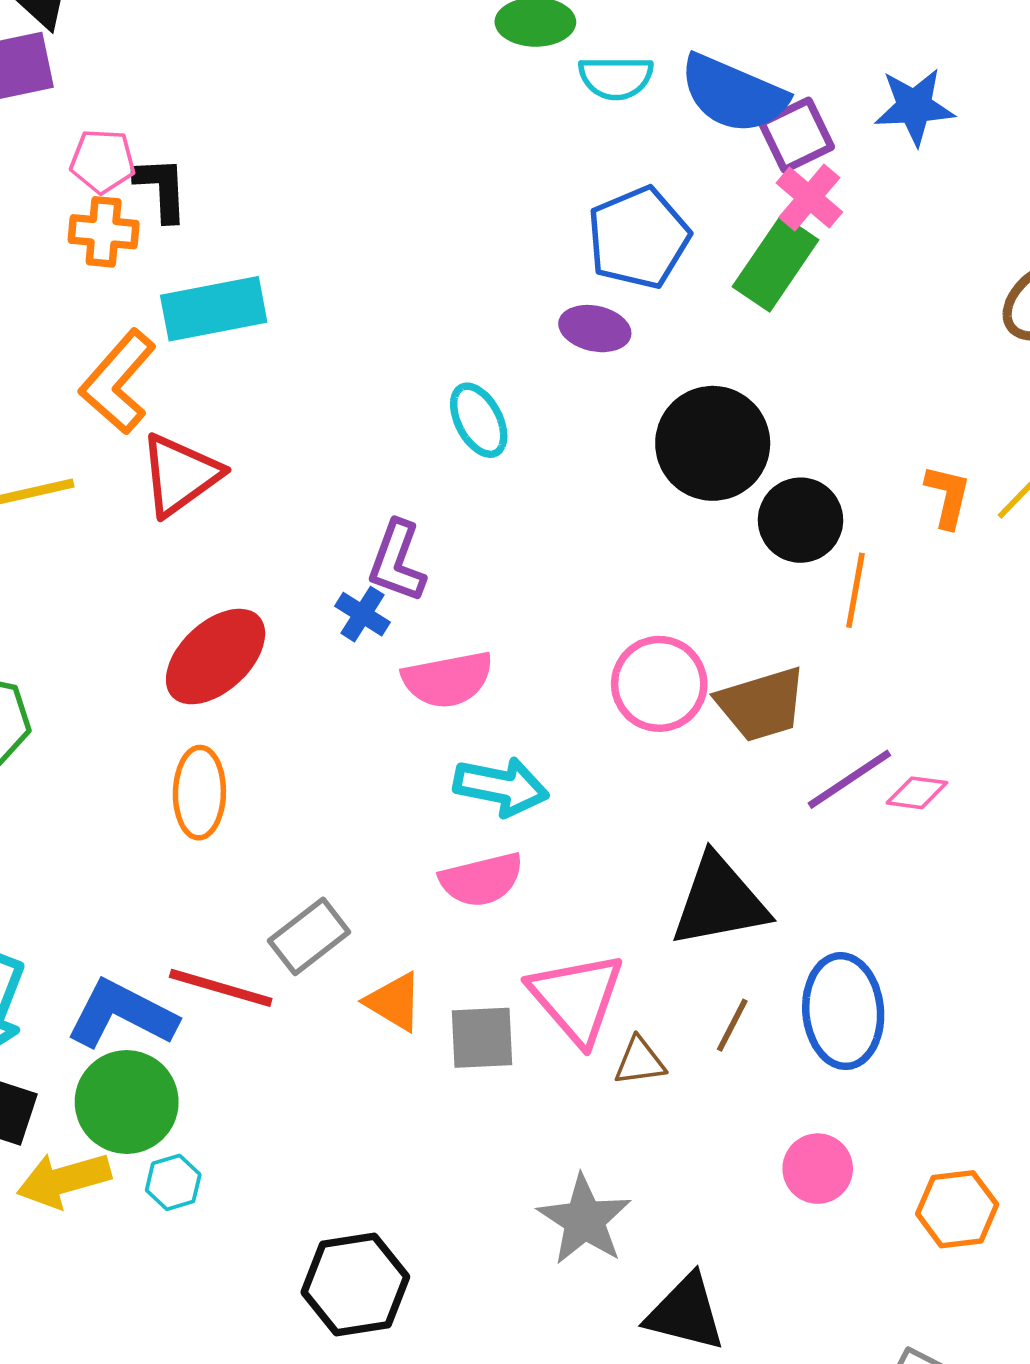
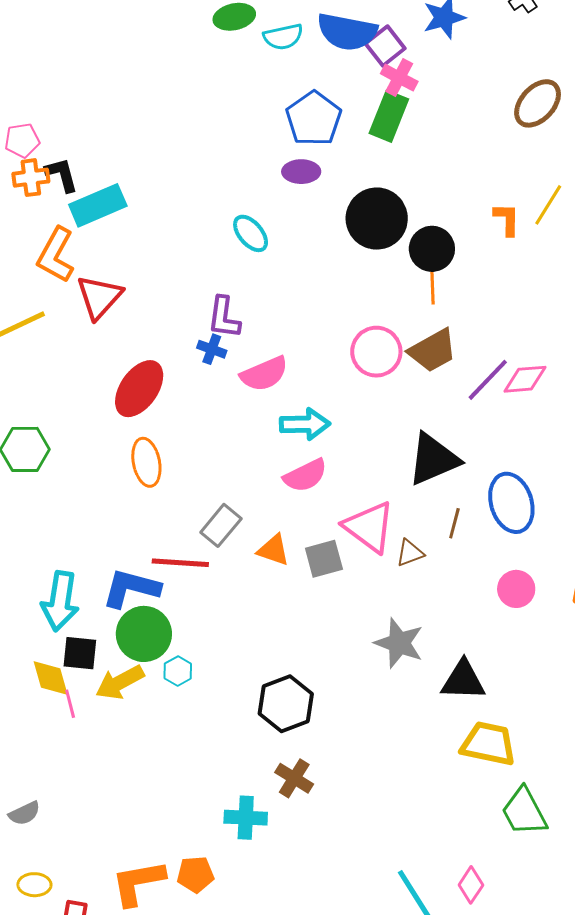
black L-shape: (161, 189) -> (62, 175), moved
orange line: (855, 590) -> (432, 284), moved
pink diamond: (917, 793) -> (525, 379), size x1.4

